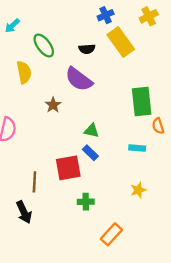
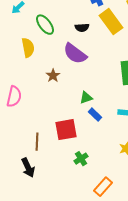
green triangle: (92, 131) -> (86, 98), turned -32
blue rectangle: (90, 153) -> (95, 115), moved
green cross: (86, 202) -> (81, 159), turned -32

